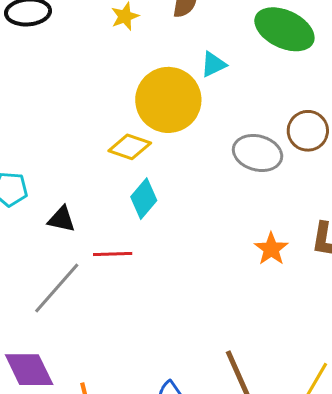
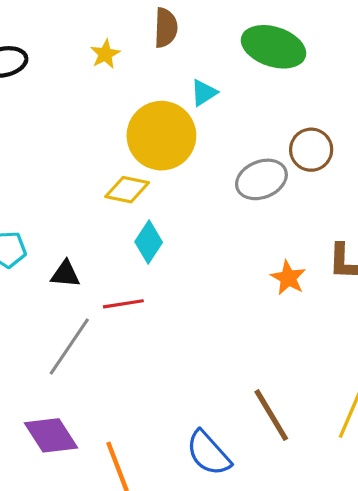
gray ellipse: (258, 153) -> (261, 179), turned -30

